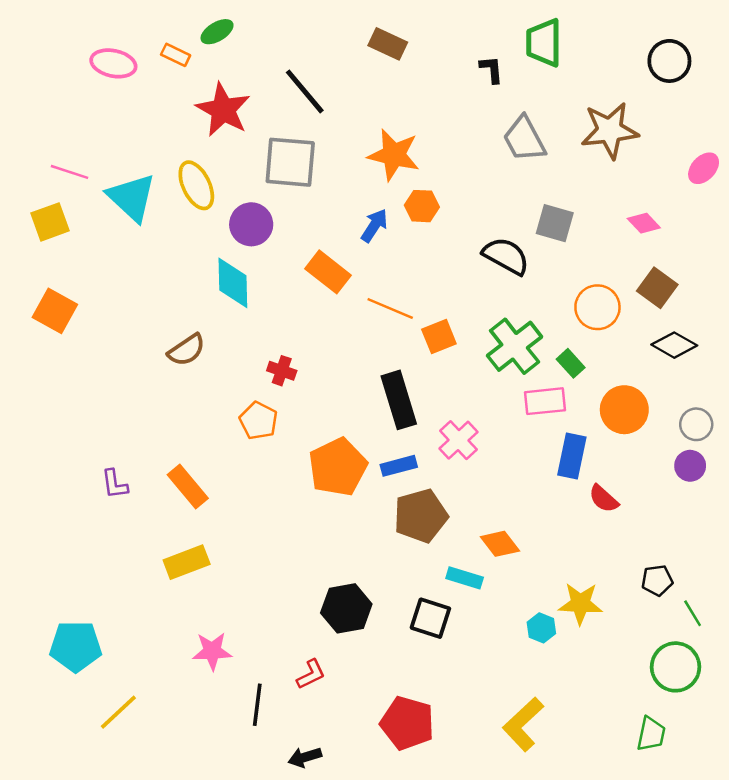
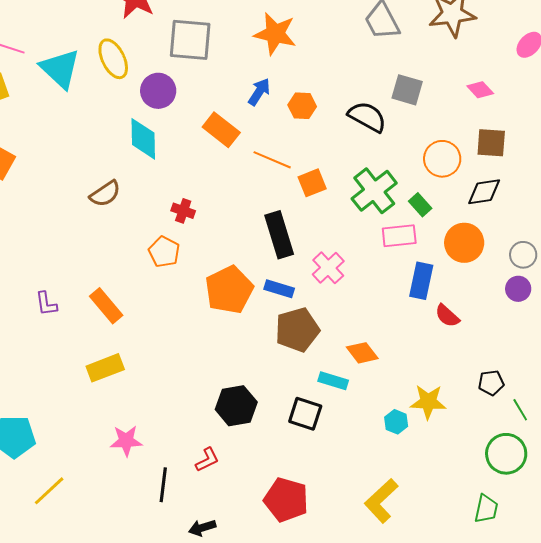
orange hexagon: (422, 206) -> (302, 106), moved
brown square: (657, 288) -> (491, 143), turned -32
black diamond: (674, 345) -> (484, 192), moved, turned -39
blue rectangle: (399, 466) -> (279, 289), turned 32

